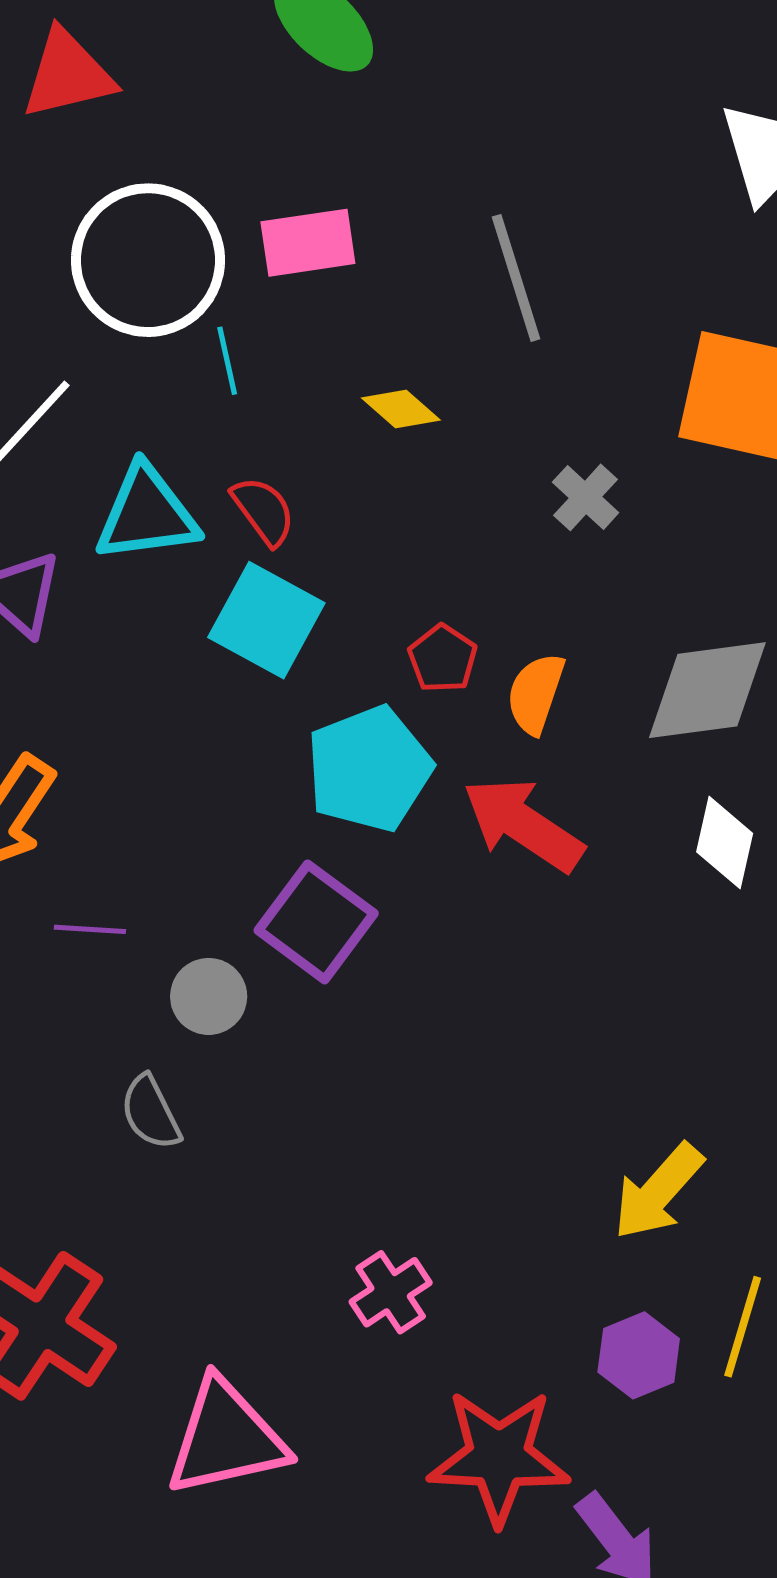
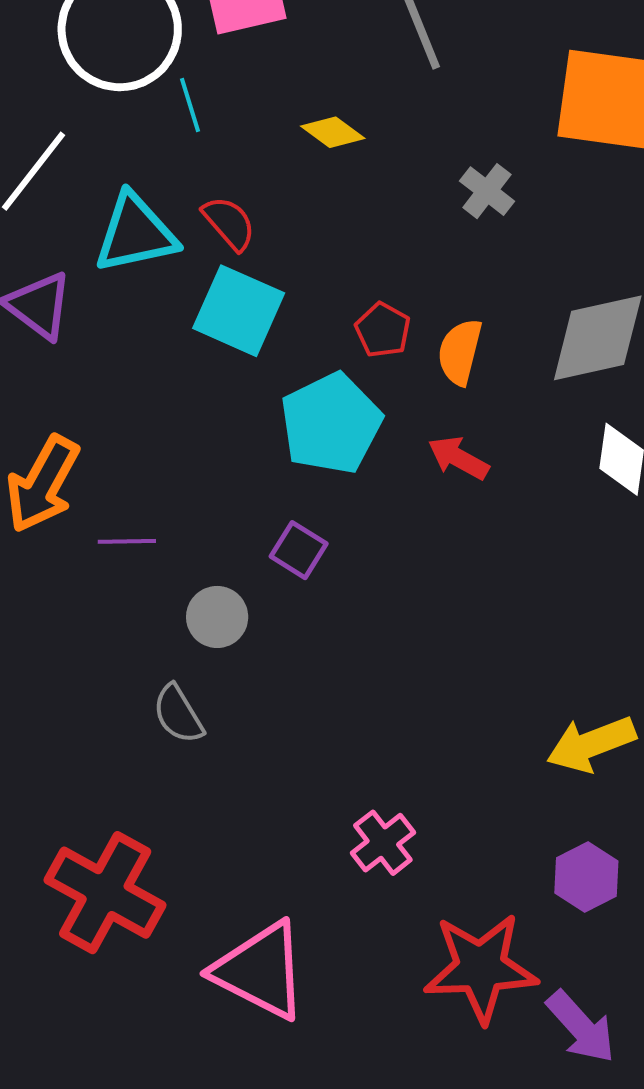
red arrow: (523, 824) -> (458, 458), size x0.6
purple square: (316, 922) -> (299, 550), size x0.6
purple line: (90, 929) -> (127, 541), moved
yellow arrow: (658, 1192) -> (591, 744), turned 32
pink triangle: (226, 1438) -> (260, 971), turned 44

